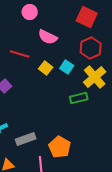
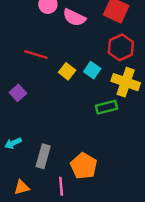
pink semicircle: (48, 37) -> (74, 17), moved
yellow cross: (95, 77) -> (126, 82), turned -30
gray rectangle: (26, 139) -> (43, 156), turned -54

